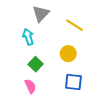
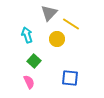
gray triangle: (41, 14) -> (49, 13), moved
yellow circle: (68, 54) -> (57, 39), moved

